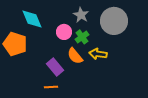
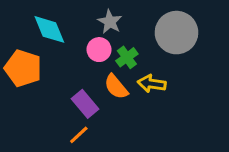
gray star: (81, 15) -> (110, 22), moved
orange line: (51, 87) -> (79, 135), turned -40

